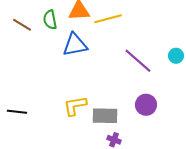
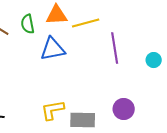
purple line: (138, 61) -> (115, 48), moved, turned 40

